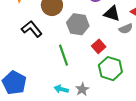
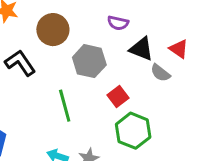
gray semicircle: (126, 29) -> (160, 73), turned 56

